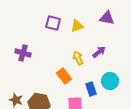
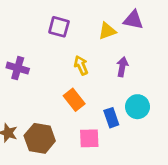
yellow triangle: (77, 26) -> (107, 31), moved
purple arrow: (99, 52) -> (122, 67), turned -40
yellow arrow: (78, 58) -> (81, 65), moved

